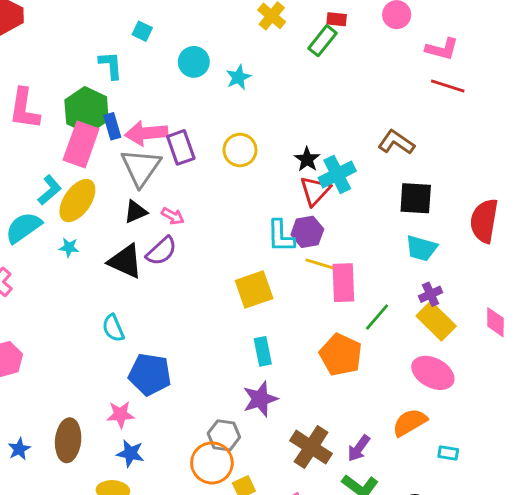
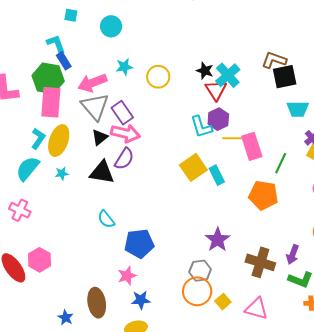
cyan star: (238, 77) -> (124, 67), moved, turned 30
blue rectangle: (112, 126) -> (64, 61), moved
brown L-shape: (396, 142) -> (274, 60), moved
purple rectangle: (181, 147) -> (122, 113), moved
pink arrow: (173, 216) -> (125, 133), size x1.8
cyan rectangle: (263, 351) -> (217, 175), moved

